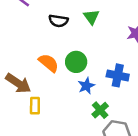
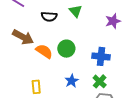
brown arrow: (18, 83) -> (23, 37), moved
blue star: (86, 86) -> (72, 81), moved
green cross: (100, 110) -> (100, 81), moved

